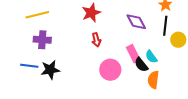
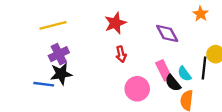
black line: (165, 26) -> (204, 68), moved
purple cross: (42, 40) -> (59, 54), turned -30
black star: (50, 70) -> (61, 74), moved

